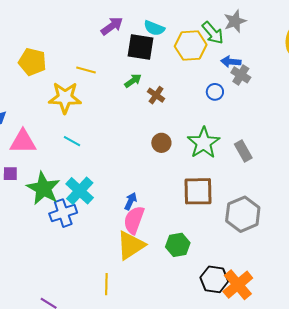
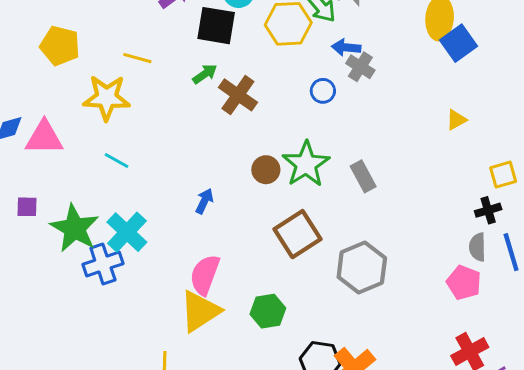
brown cross: (156, 95) -> (238, 95), size x1.5
pink triangle: (23, 142) -> (44, 138), moved
brown circle: (161, 143) -> (266, 170), moved
brown square: (198, 191) -> (297, 234), turned -32
blue arrow: (131, 201) -> (204, 201), moved

